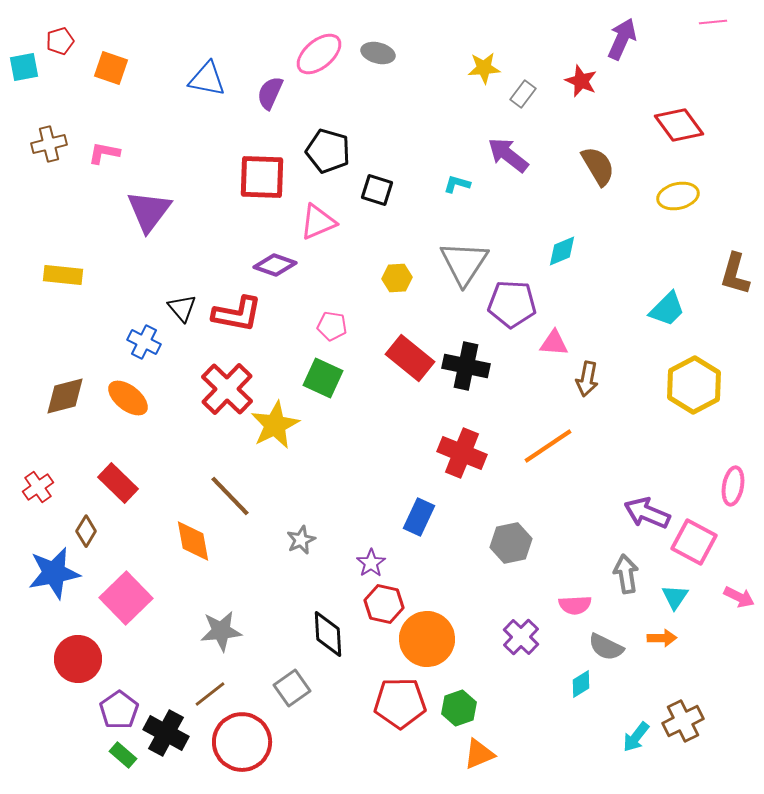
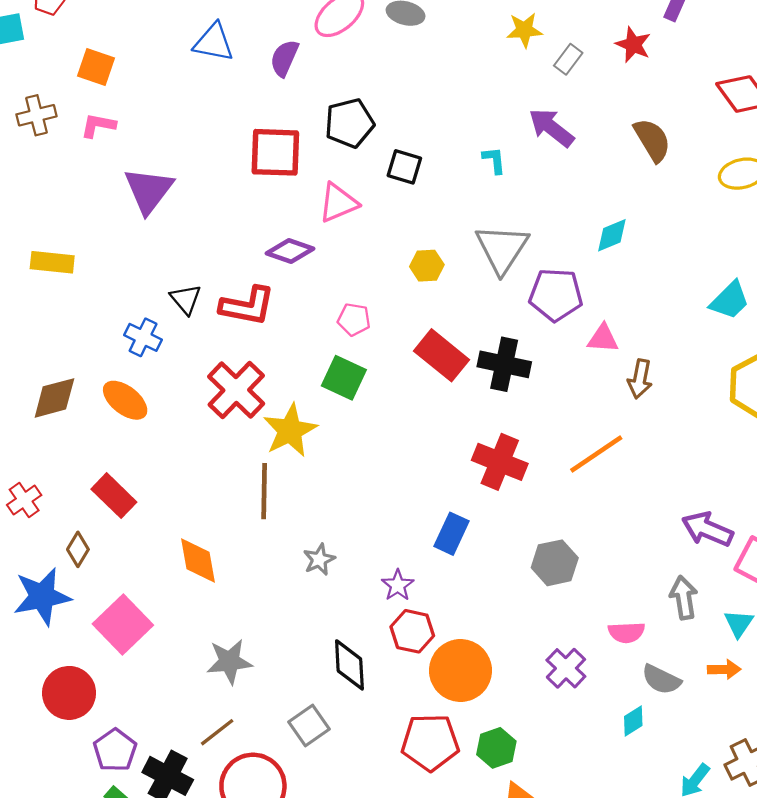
orange square: (111, 68) -> (96, 67), moved
black pentagon: (328, 151) -> (349, 123), turned -30
cyan L-shape: (457, 184) -> (494, 160), turned 68
brown line: (230, 496) -> (264, 491), moved, turned 45

